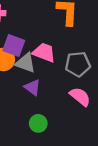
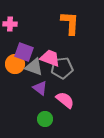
gray pentagon: (78, 64) -> (62, 68), moved
pink semicircle: (80, 97) -> (65, 100), moved

